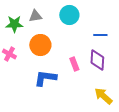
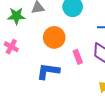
orange circle: (40, 45) -> (54, 37), moved

